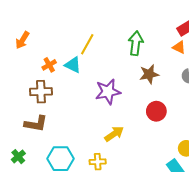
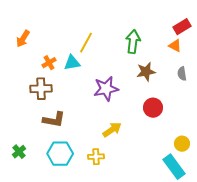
cyan triangle: (73, 65) -> (72, 63), turned -36
brown L-shape: (36, 124) -> (54, 120), moved

